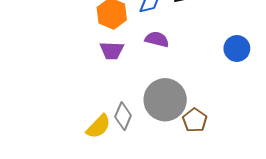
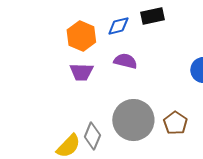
brown pentagon: (195, 120) -> (175, 123), moved

